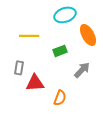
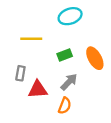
orange ellipse: (88, 35) -> (95, 58), moved
gray arrow: (82, 70) -> (69, 82), moved

